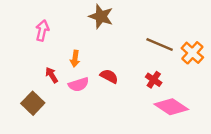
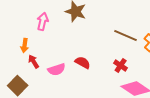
pink arrow: (42, 30) -> (43, 22), moved
orange arrow: (75, 59) -> (25, 46), moved

